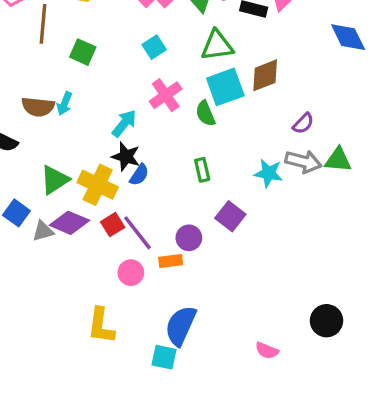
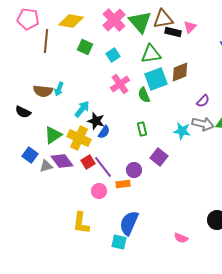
green square: (83, 52) -> (85, 47), moved
cyan arrow: (124, 123) -> (82, 109), moved
purple diamond: (69, 223) -> (62, 161), turned 30

